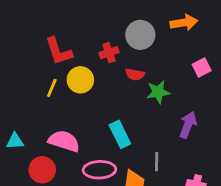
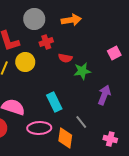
orange arrow: (184, 23) -> (71, 20), moved
gray circle: (140, 35) -> (34, 19), moved
gray line: (157, 162) -> (81, 122), turned -40

